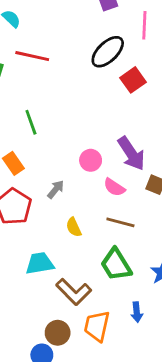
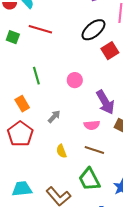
pink circle: (91, 160) -> (75, 80), moved
pink semicircle: (114, 187) -> (92, 125), turned -42
gray arrow: (56, 189) -> (54, 117), moved
cyan trapezoid: (40, 263) -> (22, 189), moved

